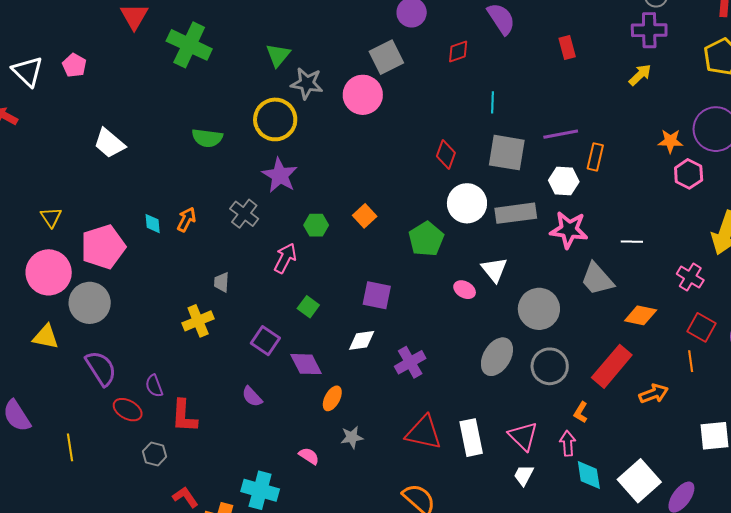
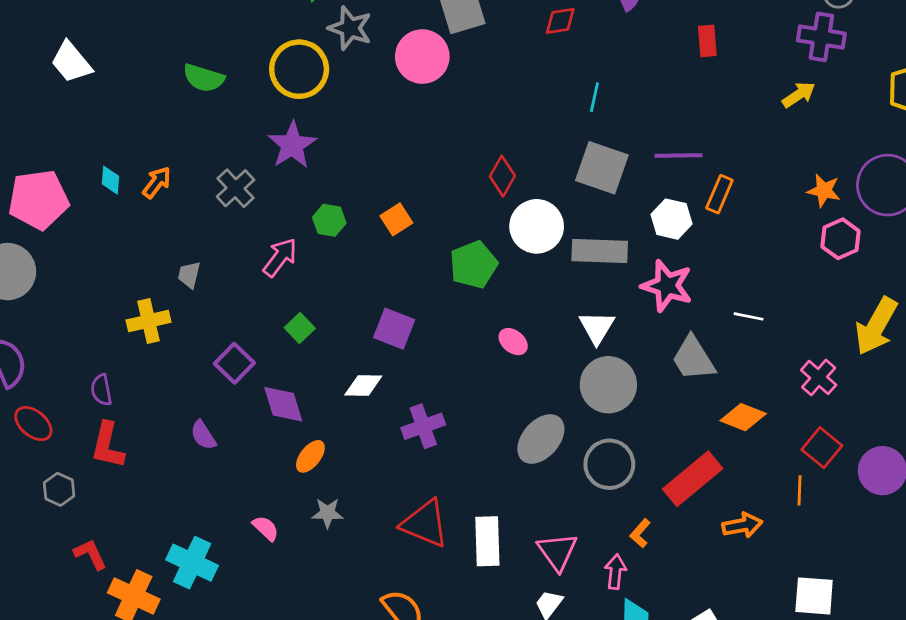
red diamond: (446, 155) -> (502, 176), moved
white triangle: (494, 270) -> (597, 327), moved
purple semicircle: (154, 386) -> (101, 390), moved

